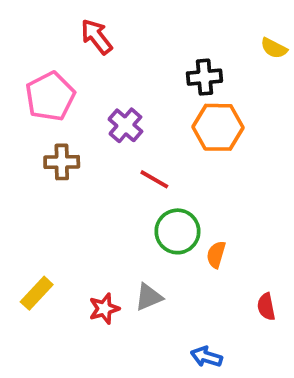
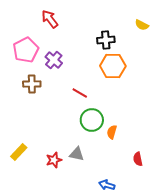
purple cross: (125, 125) -> (54, 60), moved
gray triangle: (149, 297) -> (77, 154), turned 35

